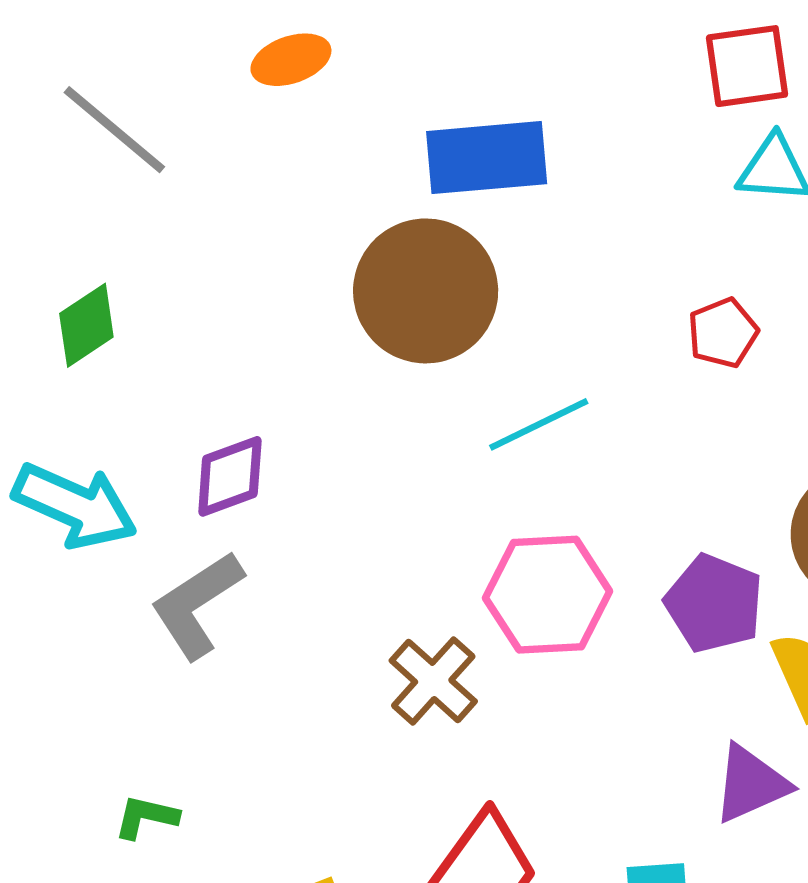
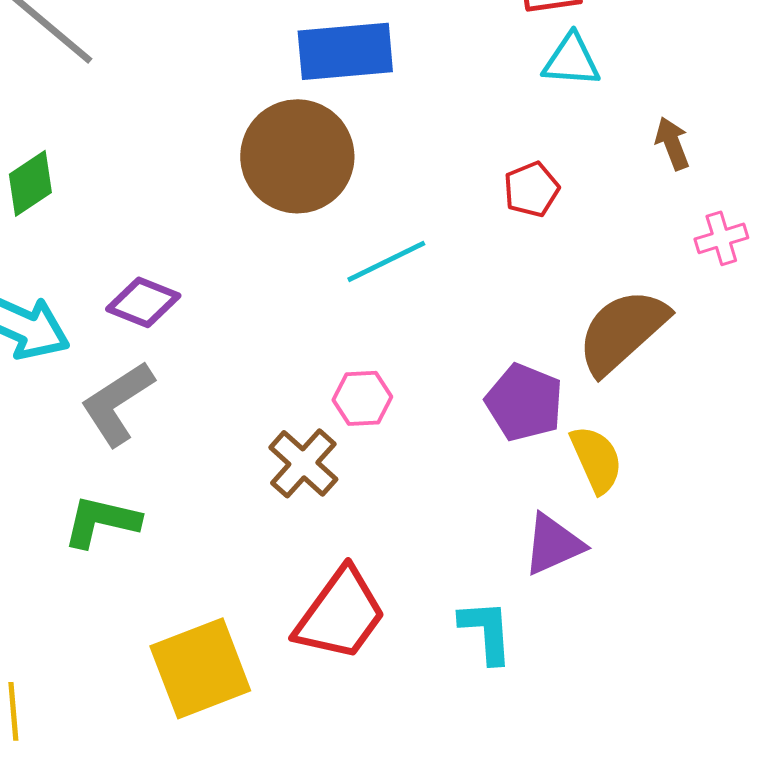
purple diamond: (230, 476) -> (143, 302), turned 42
pink hexagon: (548, 595) -> (362, 398), moved, size x0.6
green L-shape: (146, 817) -> (101, 521), moved, size x1.5

